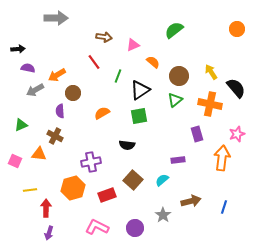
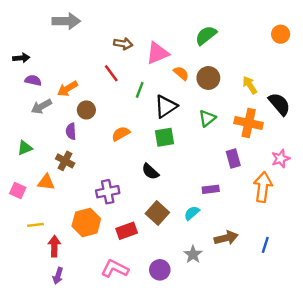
pink triangle: (133, 45) -> (157, 53), size x1.5
brown circle: (179, 76) -> (208, 78), moved
black semicircle: (127, 145) -> (150, 172), turned 35

